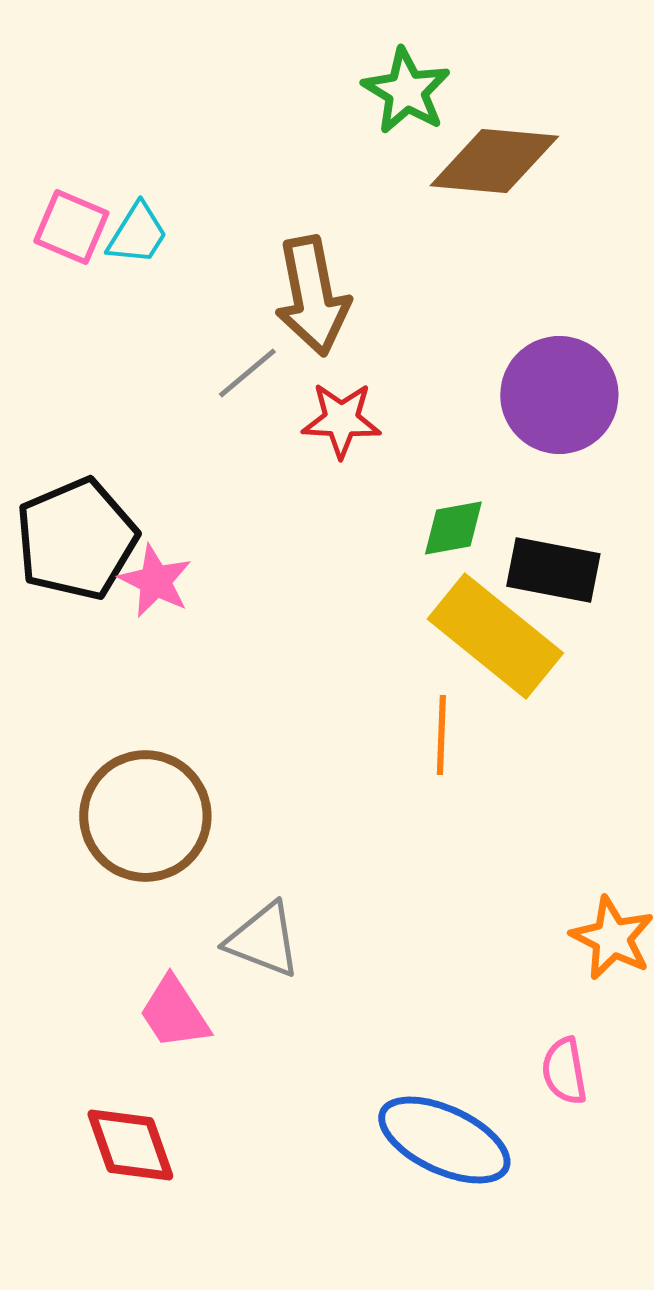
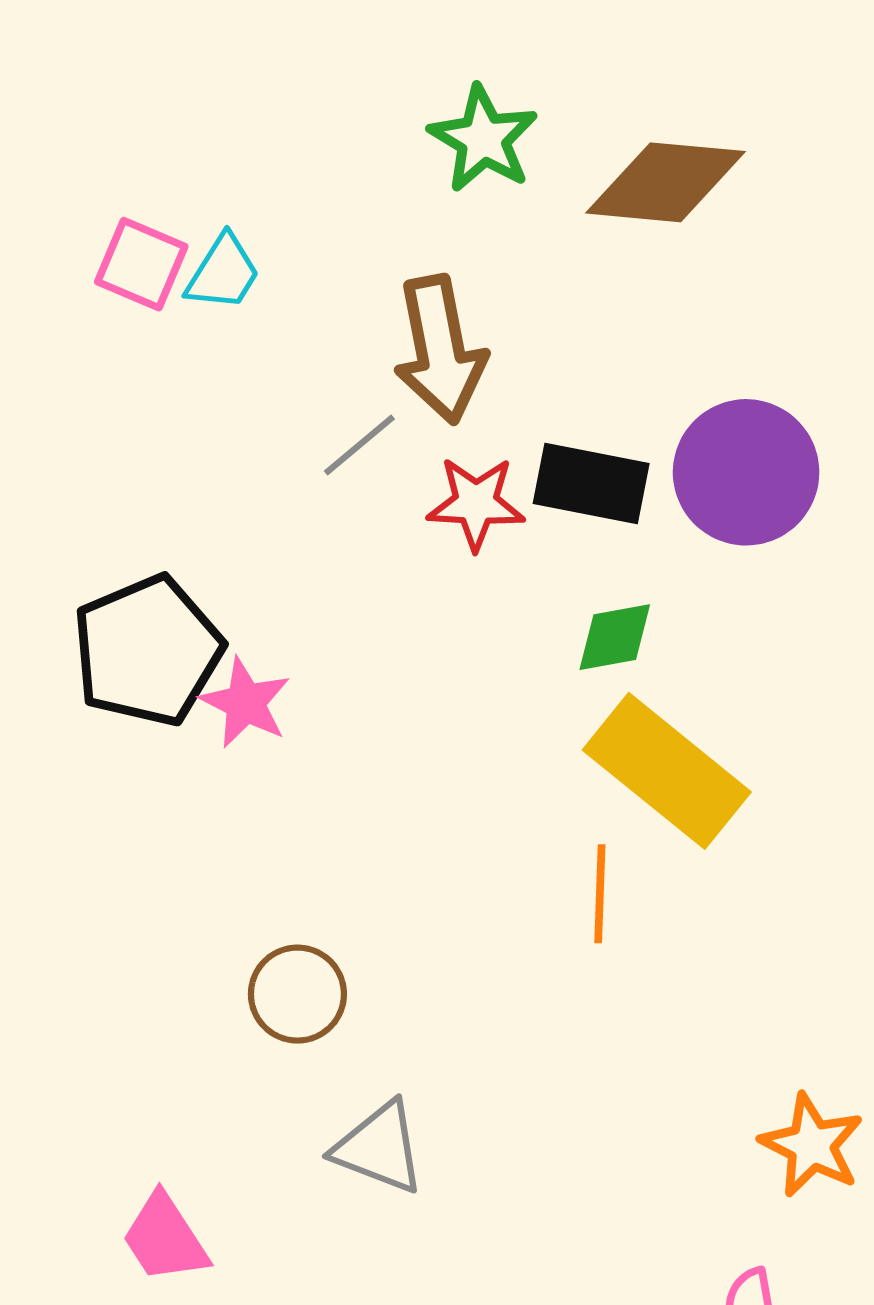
green star: (406, 91) -> (483, 139), moved
black rectangle: (553, 570) -> (591, 483), moved
brown circle: (145, 816) -> (297, 994), moved, size x0.6
pink trapezoid: (174, 1013) -> (165, 1238), moved

